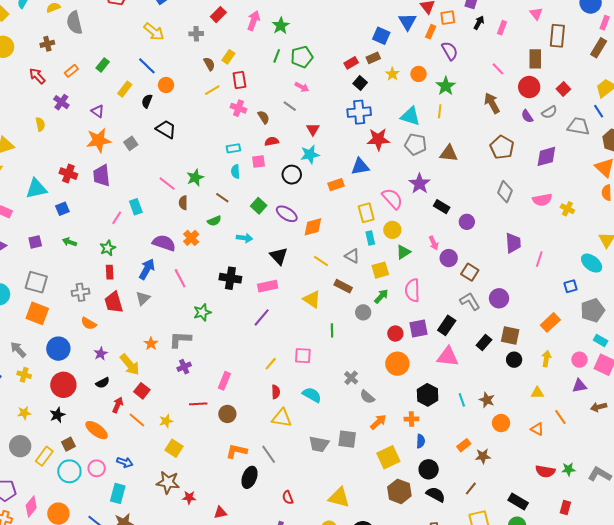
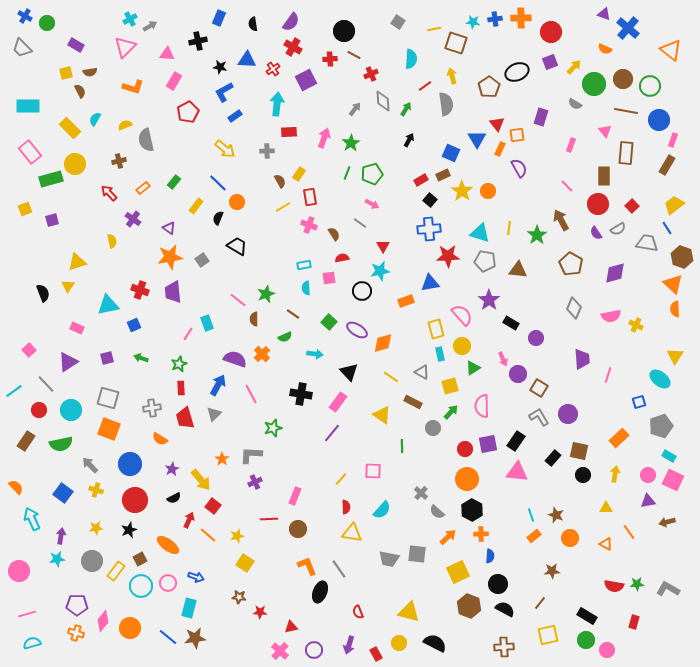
red rectangle: (218, 15) -> (289, 132), turned 42
black arrow: (479, 23) -> (409, 140), moved
yellow star: (392, 74) -> (462, 191), size x1.5
green star: (446, 86) -> (537, 235), moved
pink rectangle: (268, 286) -> (338, 402), turned -42
cyan semicircle: (312, 395) -> (382, 510), turned 102
black hexagon: (428, 395) -> (472, 510), moved
orange rectangle: (464, 445) -> (534, 536), moved
orange L-shape: (236, 451) -> (307, 566), turned 55
brown star: (168, 482) -> (239, 597), size x0.6

